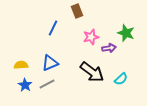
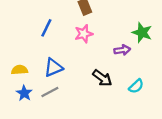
blue line: (53, 28) -> (46, 28), moved
pink star: (91, 37) -> (84, 34), moved
black arrow: (92, 72) -> (102, 78), size x0.7

